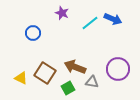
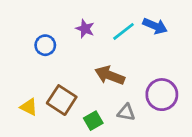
purple star: (62, 13) -> (85, 29), moved
brown arrow: (75, 67) -> (110, 75), moved

